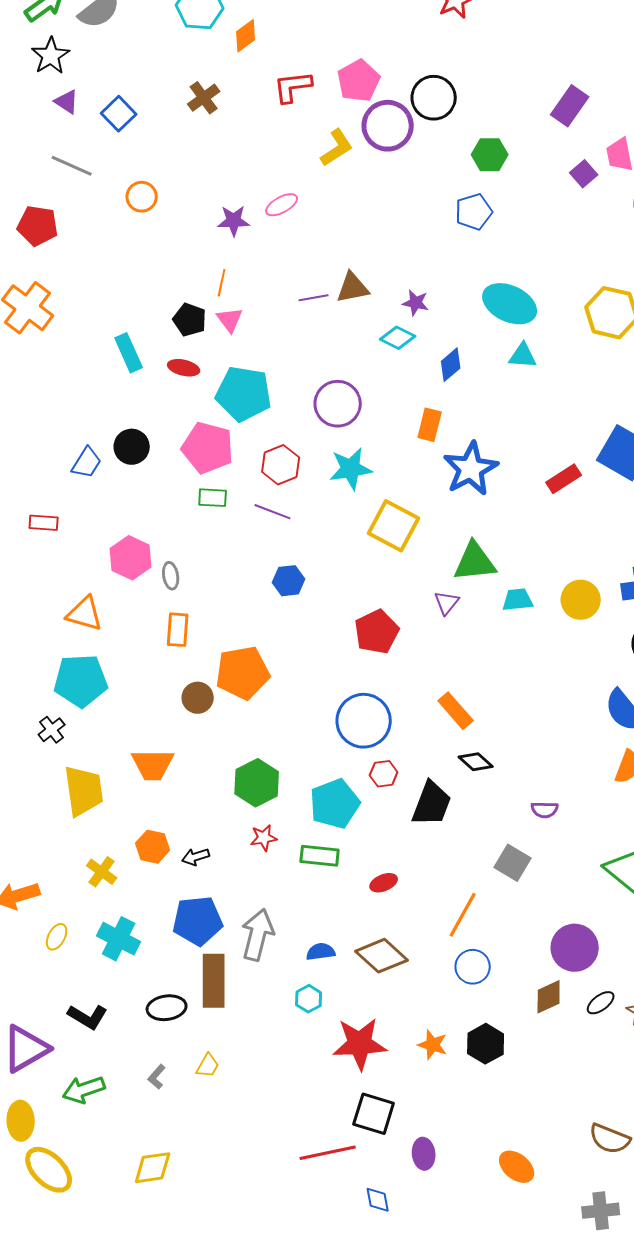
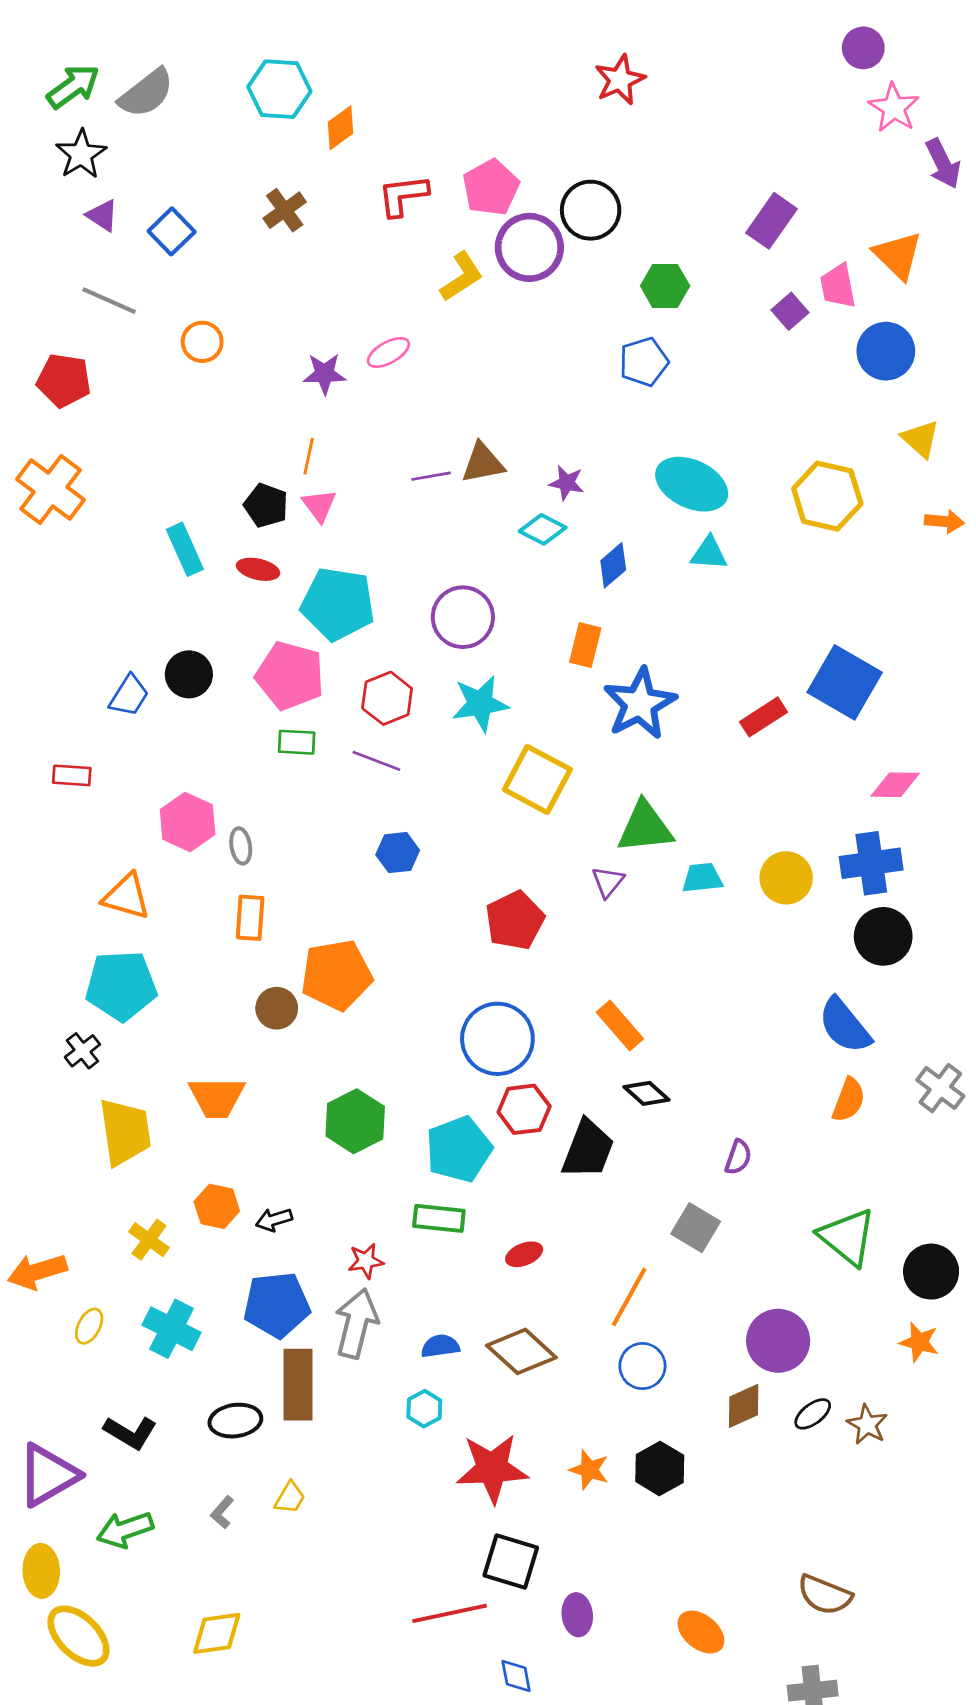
red hexagon: (384, 774) -> (524, 1109), size x1.4
purple semicircle: (545, 810) -> (738, 1157), turned -72
red star: (264, 838) -> (366, 1261), moved

